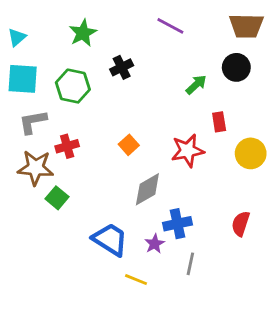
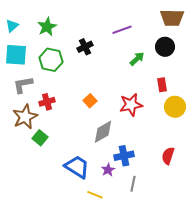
purple line: (170, 26) -> (122, 30), moved, turned -48
green star: (83, 33) -> (47, 27), moved
red rectangle: (219, 122) -> (162, 85), moved
brown star: (36, 168) -> (25, 117), turned -30

